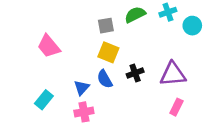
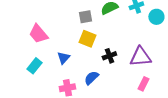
blue semicircle: (105, 79) -> (91, 78), moved, turned 77
blue triangle: (82, 88) -> (63, 58), moved
cyan rectangle: (44, 100) -> (34, 66), moved

